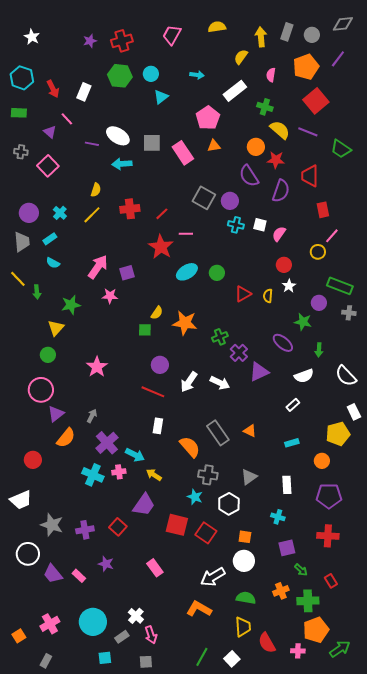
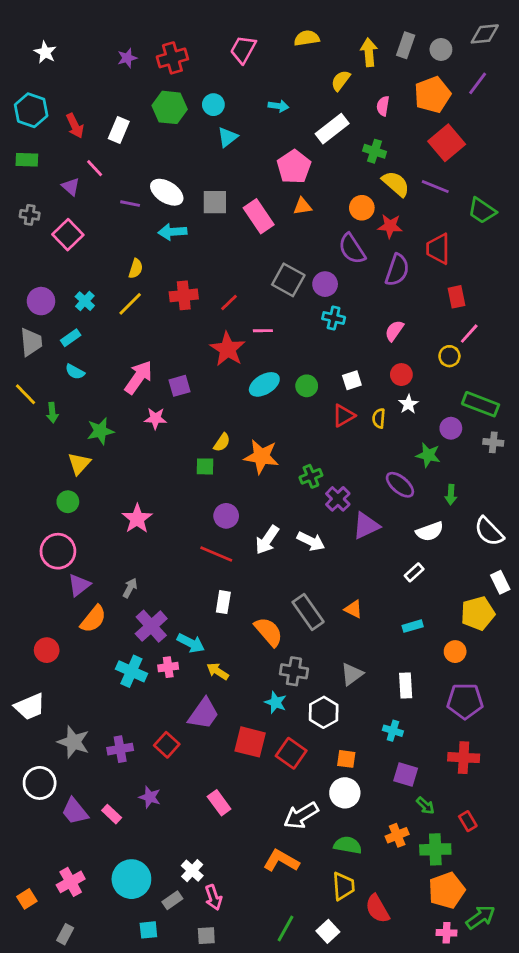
white square: (260, 225) -> (352, 380), moved, turned -32
purple square: (287, 548) -> (406, 774), turned 30
pink cross: (298, 651) -> (447, 933), moved

